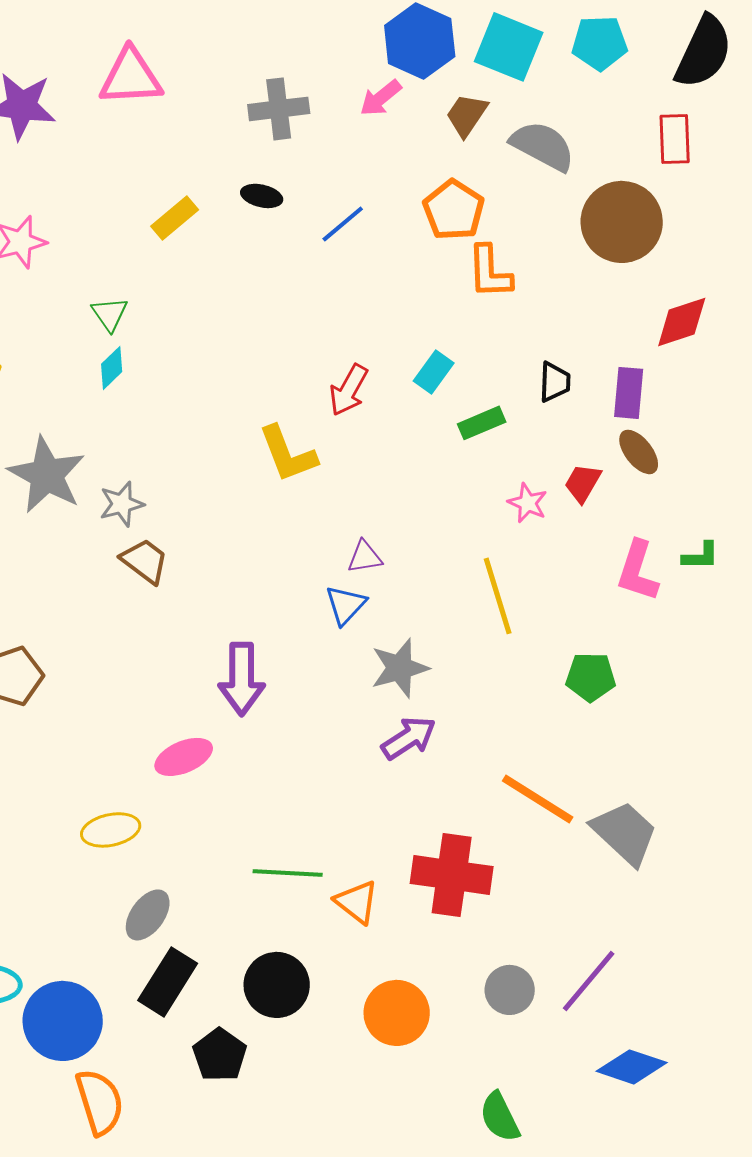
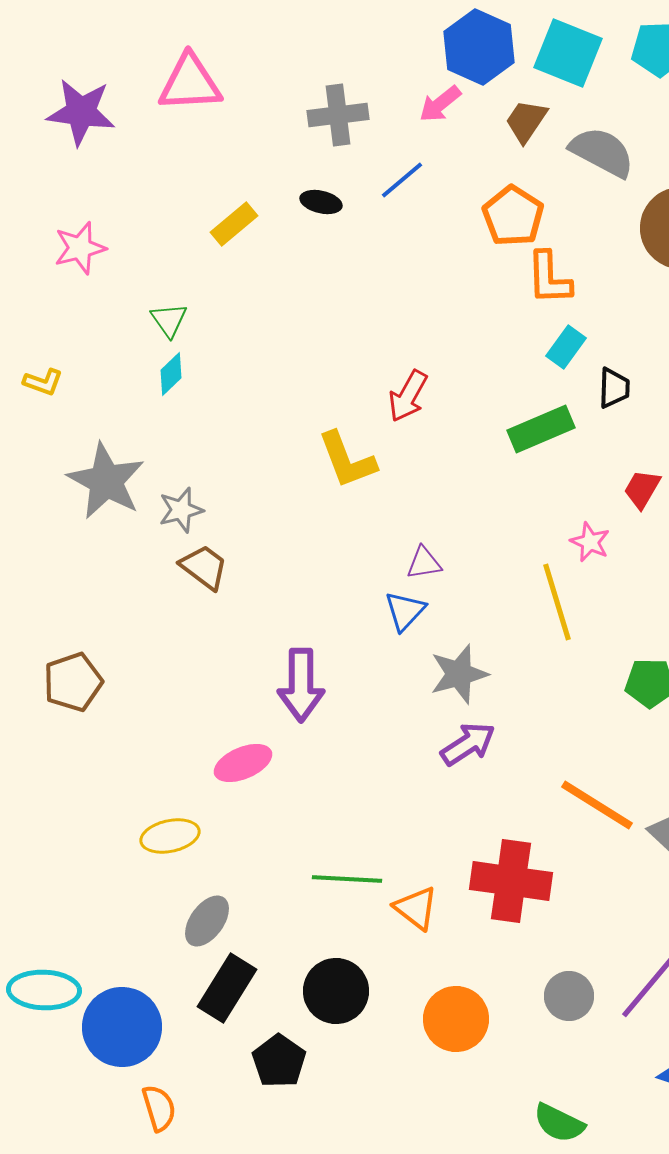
blue line: (343, 224) -> (402, 180), moved
cyan rectangle: (434, 372) -> (566, 347), moved
green rectangle: (482, 423) -> (541, 429), size x1.4
pink star: (528, 503) -> (590, 542), moved
orange semicircle: (100, 1102) -> (159, 1108), size x0.7
green semicircle: (500, 1117) -> (559, 1123), turned -38

